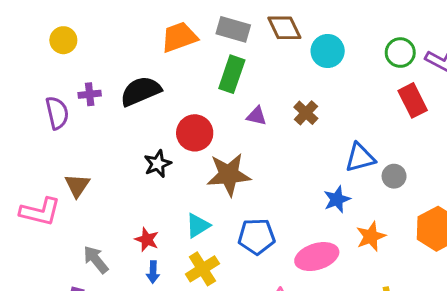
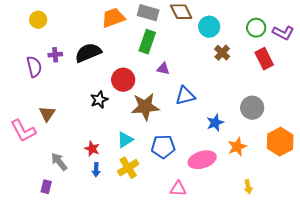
brown cross: (306, 113) -> (222, 53), moved
blue triangle: (360, 158) -> (185, 96), moved
gray circle: (394, 176) -> (252, 108), size x1.5
pink L-shape: (40, 212) -> (23, 131), turned 48

